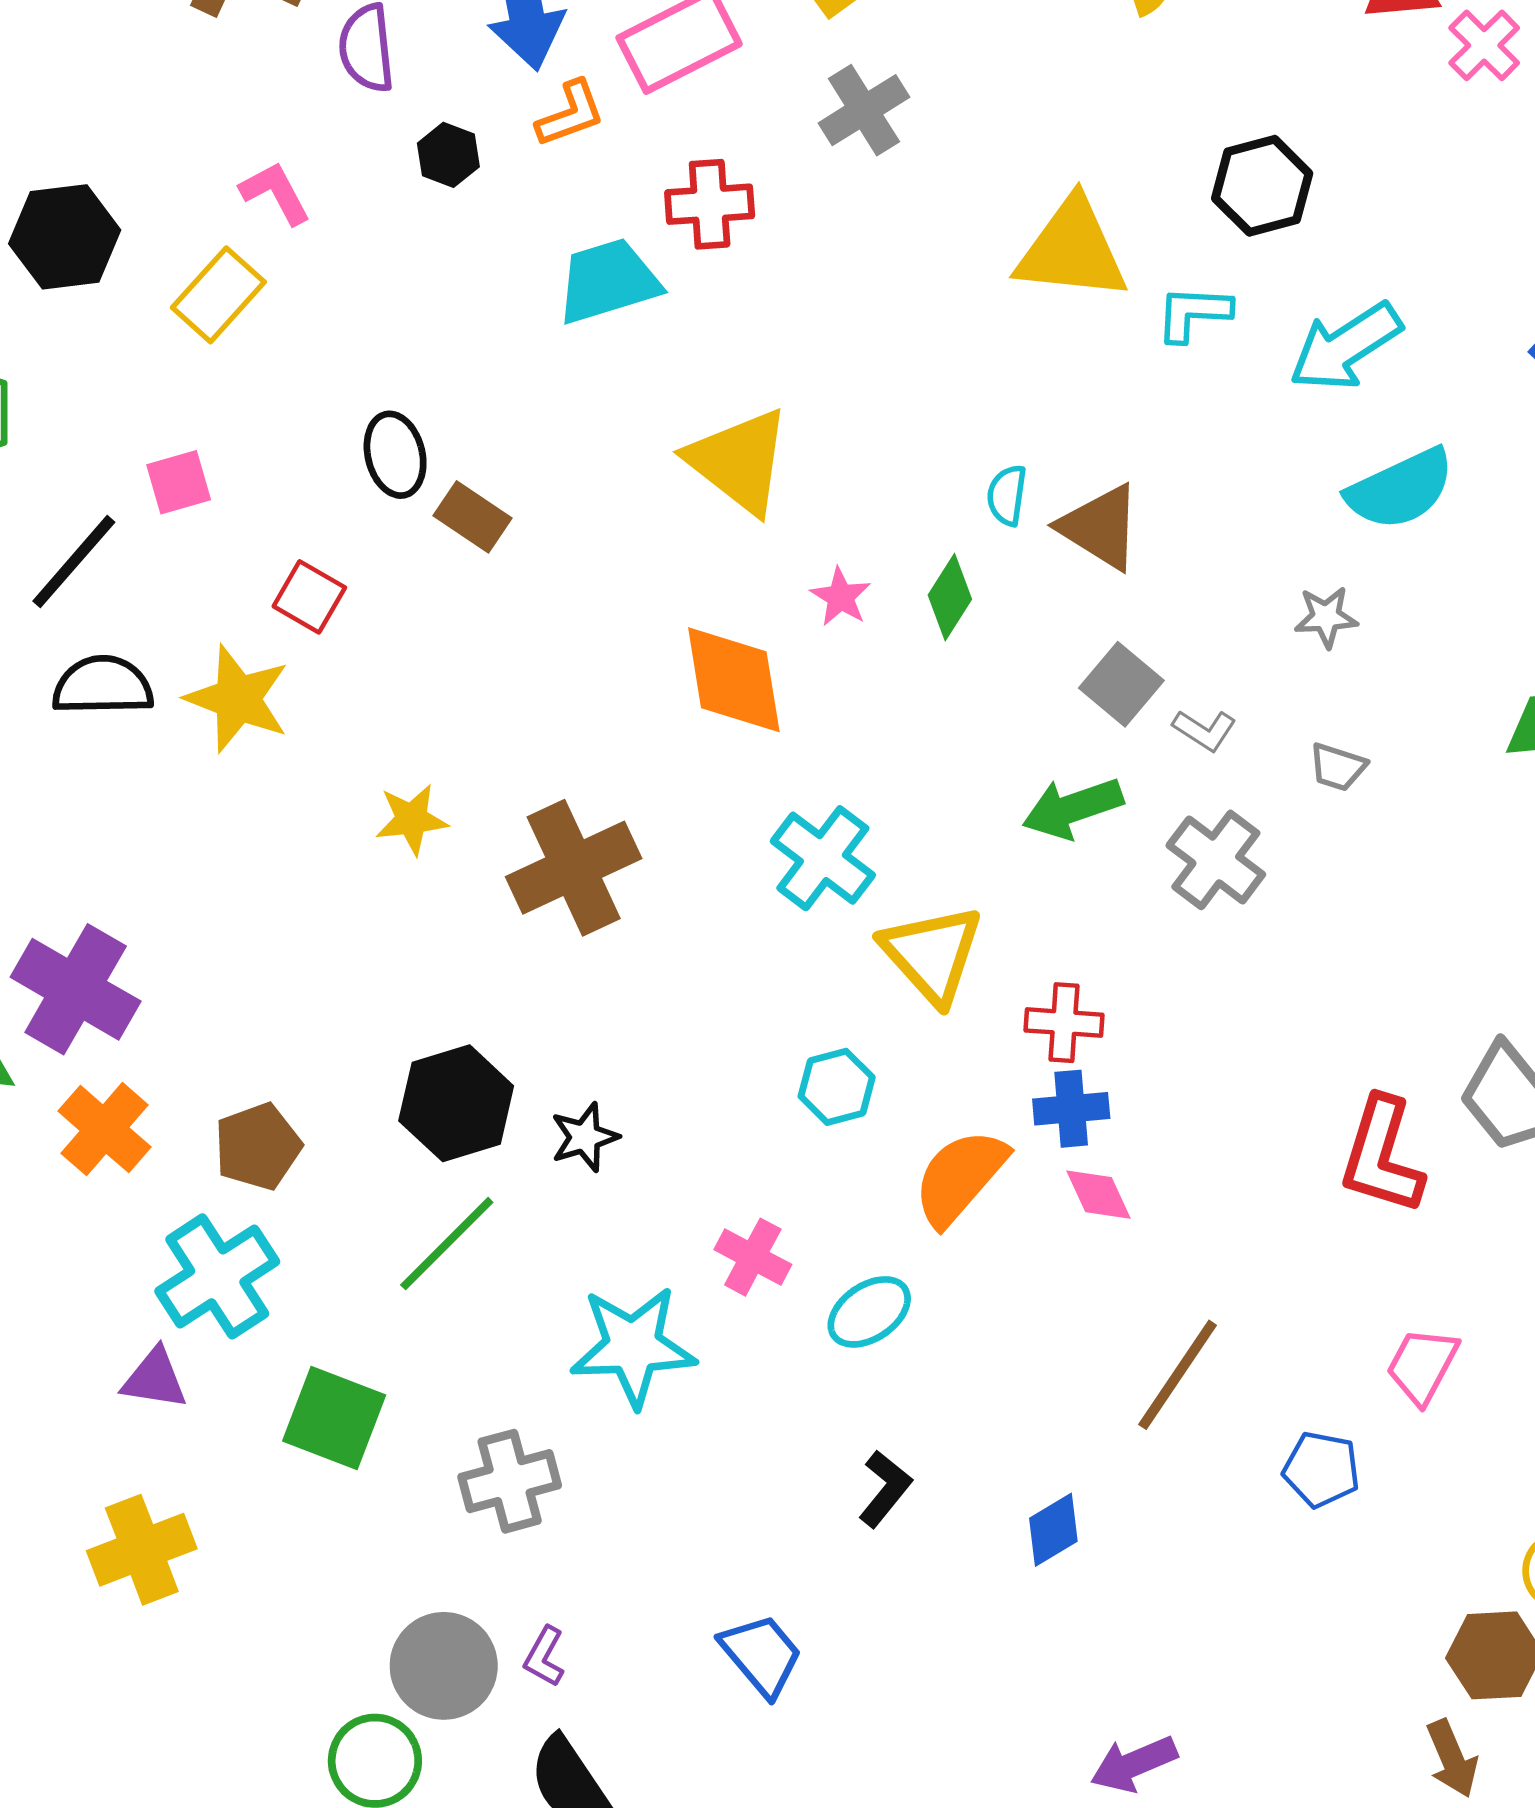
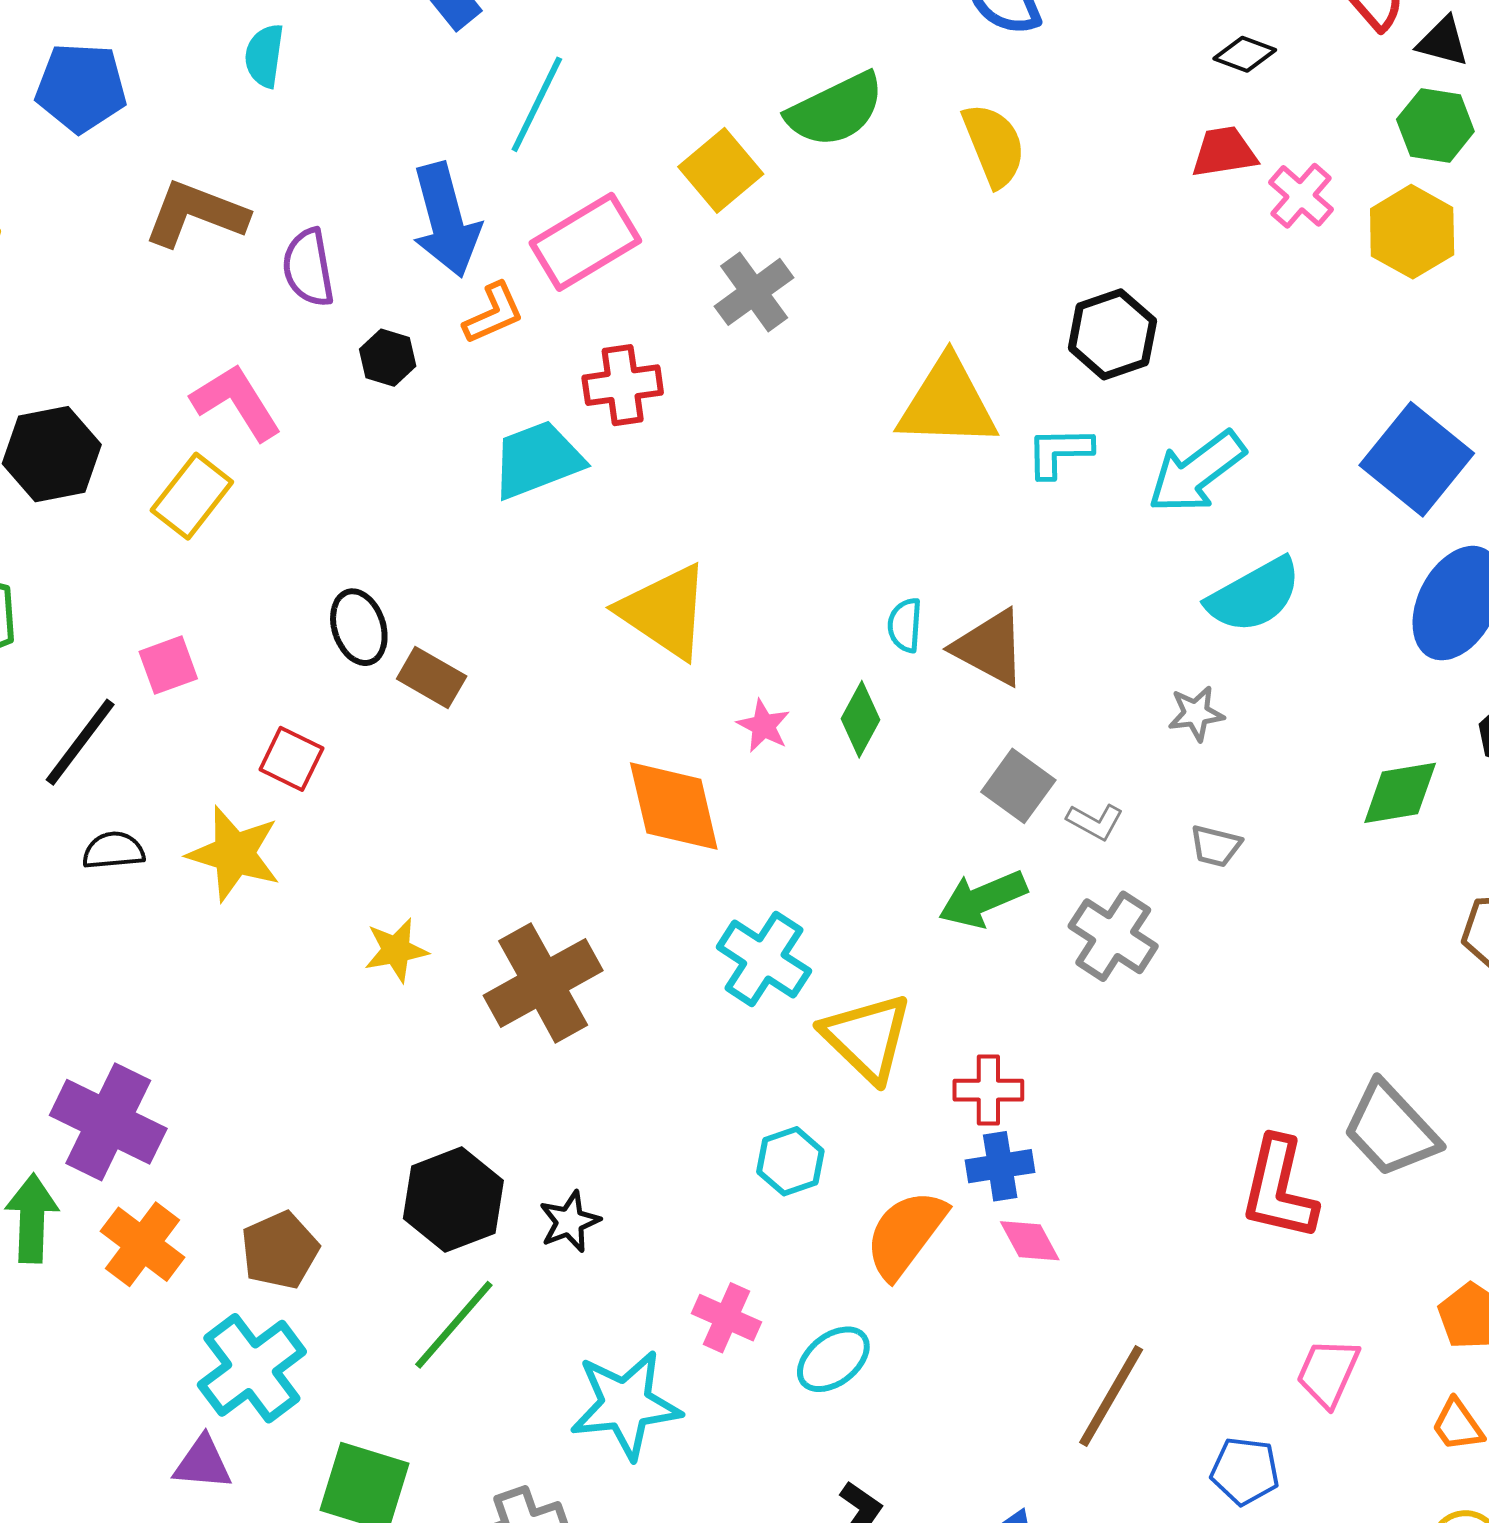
pink L-shape: (275, 193) -> (236, 402), size x1.4
black semicircle: (103, 686) -> (114, 850), size x0.7

